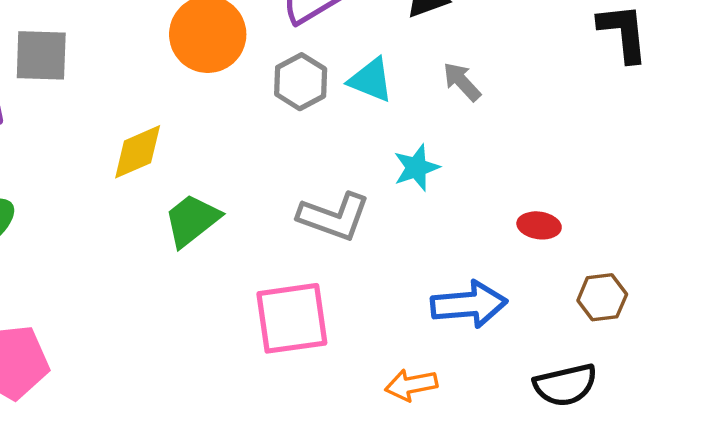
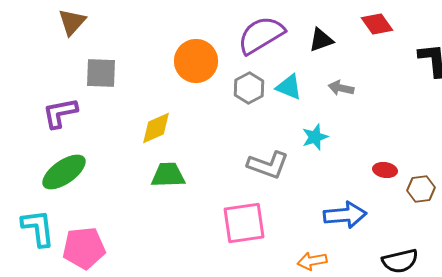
gray arrow: (462, 82) -> (341, 88), turned -35
green trapezoid: (192, 220) -> (168, 175), moved, turned 36
brown hexagon: (602, 297) -> (421, 189), moved

